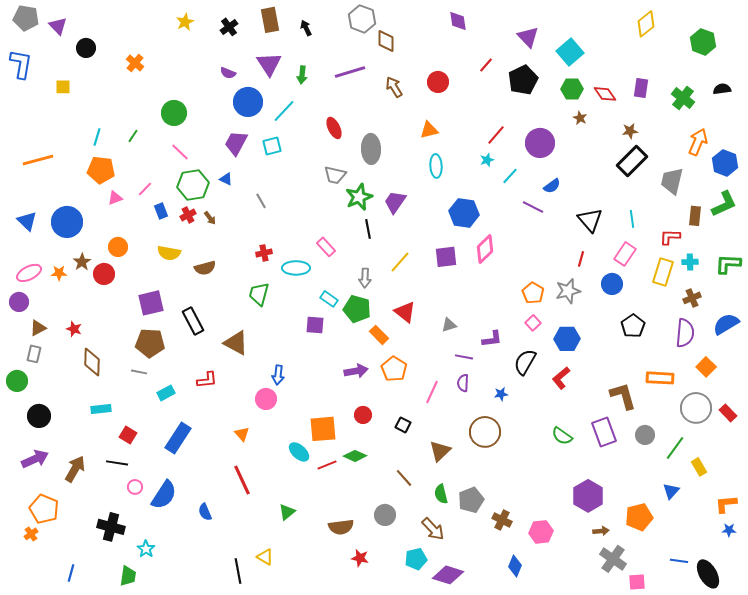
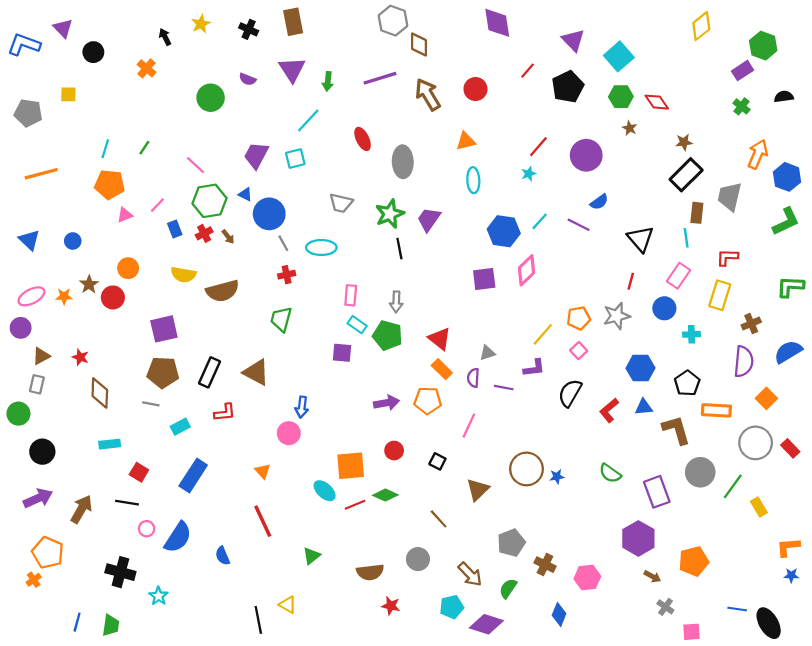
gray pentagon: (26, 18) -> (28, 113), moved
purple diamond: (458, 21) -> (497, 23), size x1.4
black cross: (229, 27) -> (249, 29), turned -30
black arrow: (306, 28) -> (165, 37), moved
blue L-shape: (21, 64) -> (24, 45), moved, turned -80
brown arrow: (394, 87) -> (428, 94), size x1.4
purple rectangle: (641, 88) -> (743, 71), moved, turned 48
green cross: (683, 98) -> (741, 106), size x0.7
blue circle: (248, 102) -> (269, 214), moved
green circle: (174, 113) -> (211, 98), moved
gray trapezoid: (335, 175) -> (341, 203), moved
cyan line: (510, 176) -> (540, 221), moved
gray line: (261, 201) -> (283, 243), moved
brown rectangle: (695, 216) -> (697, 213), moved
blue circle: (67, 222) -> (73, 241), size x0.5
pink rectangle: (326, 247) -> (351, 295), moved, turned 48
yellow line: (400, 262) -> (543, 334), moved
cyan cross: (690, 262) -> (692, 334), moved
brown semicircle: (205, 268) -> (223, 291), size x1.4
cyan ellipse: (296, 268) -> (321, 248), moved
orange pentagon: (533, 293) -> (579, 318), turned 30
black rectangle: (193, 321) -> (210, 372), moved, turned 52
black pentagon: (633, 326) -> (687, 383), moved
orange rectangle: (379, 335) -> (442, 369), moved
blue hexagon: (567, 339) -> (640, 368), moved
orange pentagon: (394, 369) -> (428, 401), turned -30
purple semicircle: (463, 383) -> (473, 378), moved
blue star: (501, 394) -> (557, 477), moved
purple rectangle: (604, 432) -> (657, 492), moved
gray circle: (645, 435) -> (700, 472), size x1.4
blue triangle: (671, 491) -> (644, 407), moved, turned 42
green semicircle: (441, 494) -> (508, 588), moved, turned 48
brown arrow: (601, 531) -> (652, 576), turned 35
gray cross: (613, 559) -> (665, 607), size x0.6
green trapezoid: (128, 576) -> (111, 625), moved

